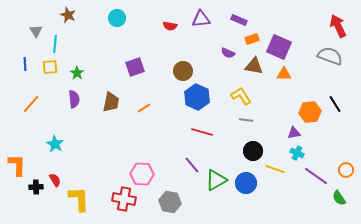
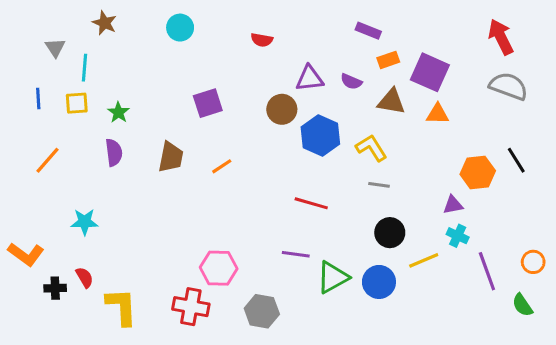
purple triangle: (201, 19) -> (310, 78), moved
red arrow: (338, 26) -> (501, 37), moved
blue hexagon: (197, 97) -> (320, 135), moved
cyan star: (55, 144) -> (85, 222), turned -30
orange L-shape: (17, 165) -> (26, 254), turned 125
purple line: (192, 165) -> (296, 254), turned -42
yellow line: (275, 169) -> (424, 260), turned -42
purple line: (316, 176) -> (487, 271), turned 35

